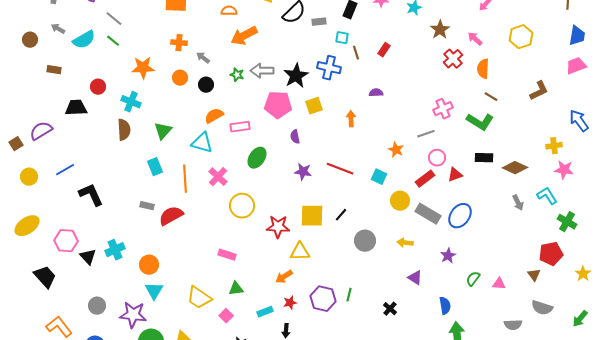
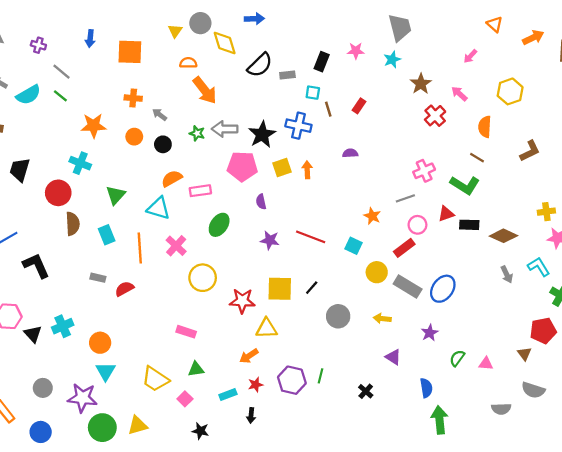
orange arrow: (244, 36) -> (205, 90), turned -100
orange semicircle: (483, 69) -> (485, 127), moved
red circle: (98, 87) -> (58, 193), moved, size x1.5
black trapezoid: (76, 108) -> (20, 170), turned -70
orange arrow: (351, 119) -> (307, 170), moved
brown semicircle: (124, 130) -> (73, 224), moved
red triangle: (455, 175) -> (446, 214), moved
red semicircle: (171, 216) -> (124, 289), size x0.7

